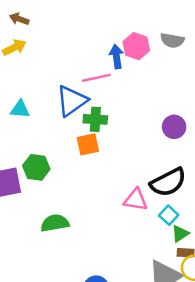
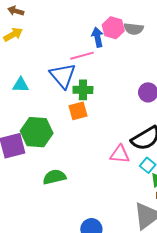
gray semicircle: (172, 40) -> (134, 29), moved
blue triangle: (72, 101) -> (63, 76), turned -32
green hexagon: (36, 167) -> (37, 132), size x1.4

